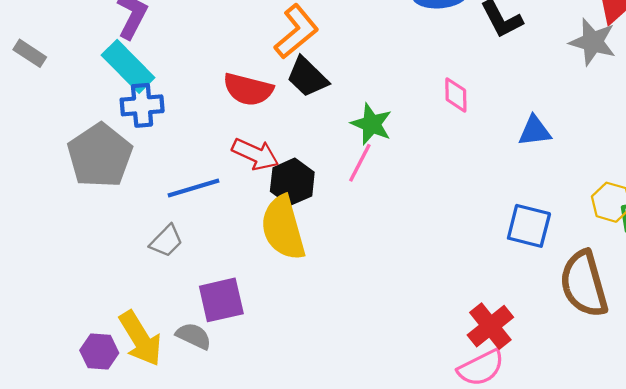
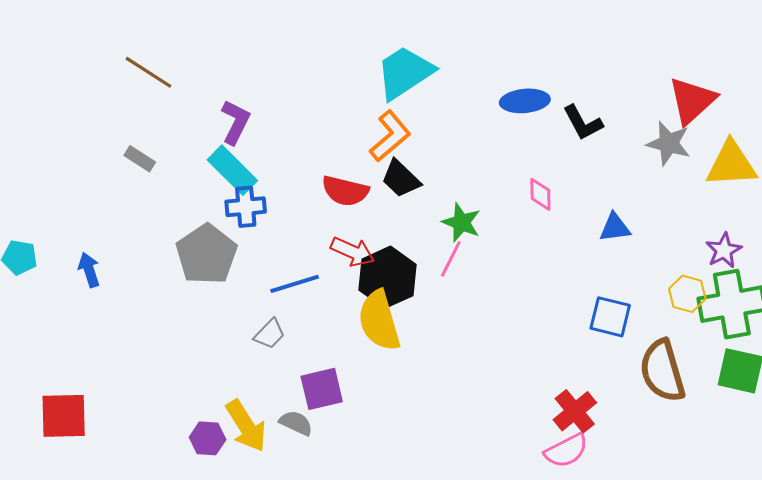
black hexagon: (292, 182) -> (388, 277), size x1.4

